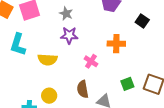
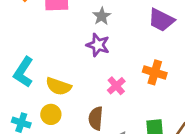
cyan L-shape: (18, 44) -> (23, 72), moved
yellow semicircle: (48, 60) -> (59, 86), moved

